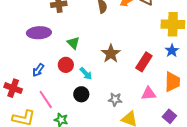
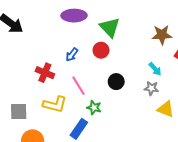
green triangle: (73, 43) -> (110, 27), size x1.5
brown star: (111, 54) -> (162, 35), moved, turned 30
cyan arrow: (86, 74) -> (155, 69), moved

